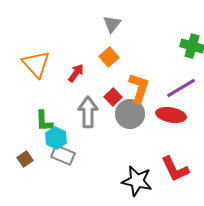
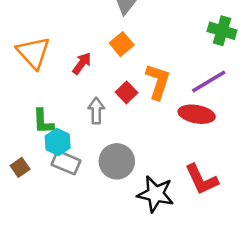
gray arrow: (88, 112) -> (96, 111), size x0.7
gray circle: (130, 114) -> (117, 161), moved

